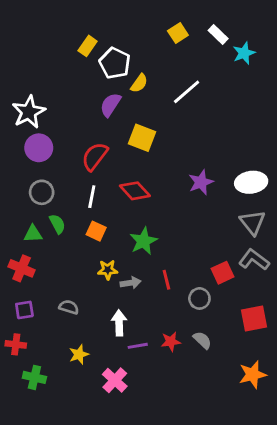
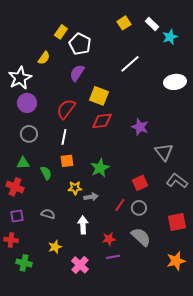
yellow semicircle: (139, 83) -> (44, 58), moved
purple star: (201, 182) -> (140, 127), turned -30
white ellipse: (251, 182) -> (175, 82), moved
red diamond: (135, 191) -> (102, 121), moved, turned -55
gray triangle: (253, 222) -> (164, 152), moved
green semicircle: (57, 224) -> (46, 173), moved
orange square: (96, 231) -> (67, 161), turned -32
red square: (222, 273) -> (140, 183), moved
red line: (166, 280) -> (120, 205), moved, turned 48
gray semicircle: (202, 340) -> (141, 237), size x1.5
red star: (171, 342) -> (109, 239), moved
purple line: (138, 346) -> (113, 257), moved

